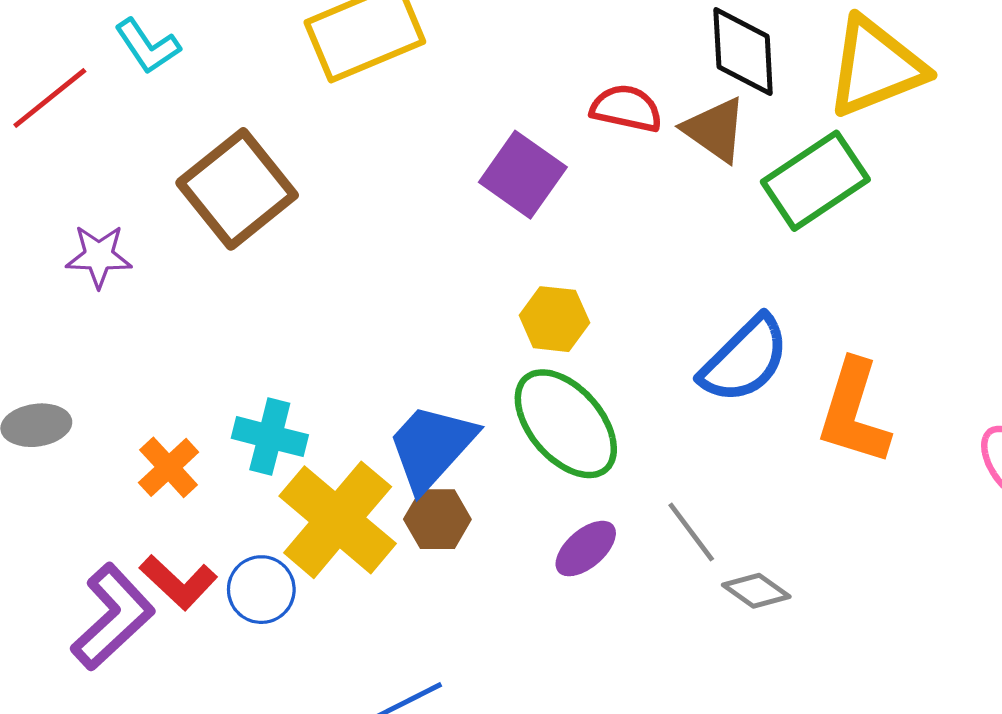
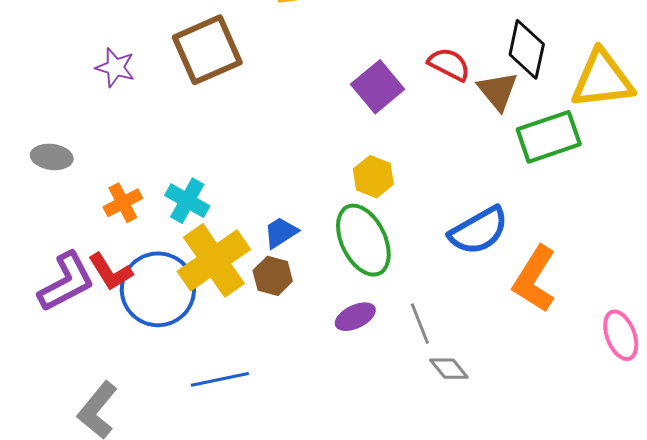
blue trapezoid: (432, 447) -> (281, 232), size x0.6
blue circle: (261, 590) -> (158, 289), size x1.8

